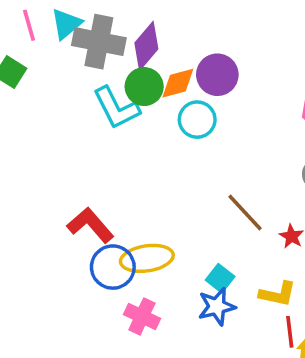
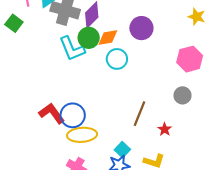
purple circle: (217, 75) -> (141, 28), moved
brown line: (245, 213) -> (140, 114), turned 60
blue circle: (113, 267) -> (73, 115), moved

